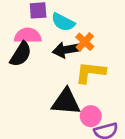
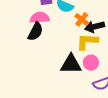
black arrow: (66, 50) -> (95, 27), moved
pink circle: (91, 116) -> (91, 63), moved

